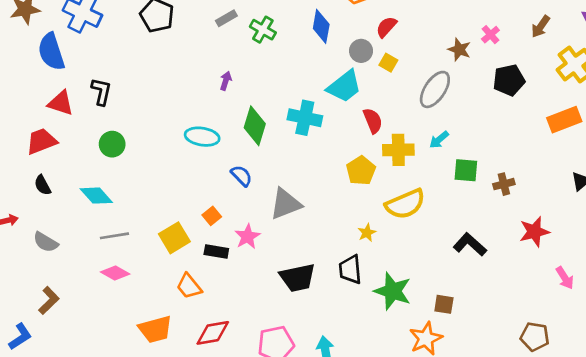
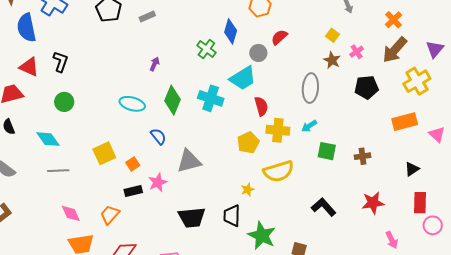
gray rectangle: (226, 18) -> (147, 17), moved
brown arrow: (541, 27) -> (395, 50), size x1.6
green cross: (263, 30) -> (206, 49), moved
yellow square: (388, 63) -> (332, 35), moved
gray ellipse: (435, 89) -> (310, 88), turned -36
brown cross: (504, 184) -> (363, 156), moved
yellow square: (174, 238) -> (104, 153), moved
black rectangle: (216, 252) -> (133, 191), turned -30
pink diamond: (115, 273) -> (71, 213), moved, turned 30
orange trapezoid: (189, 286) -> (110, 215), turned 75

